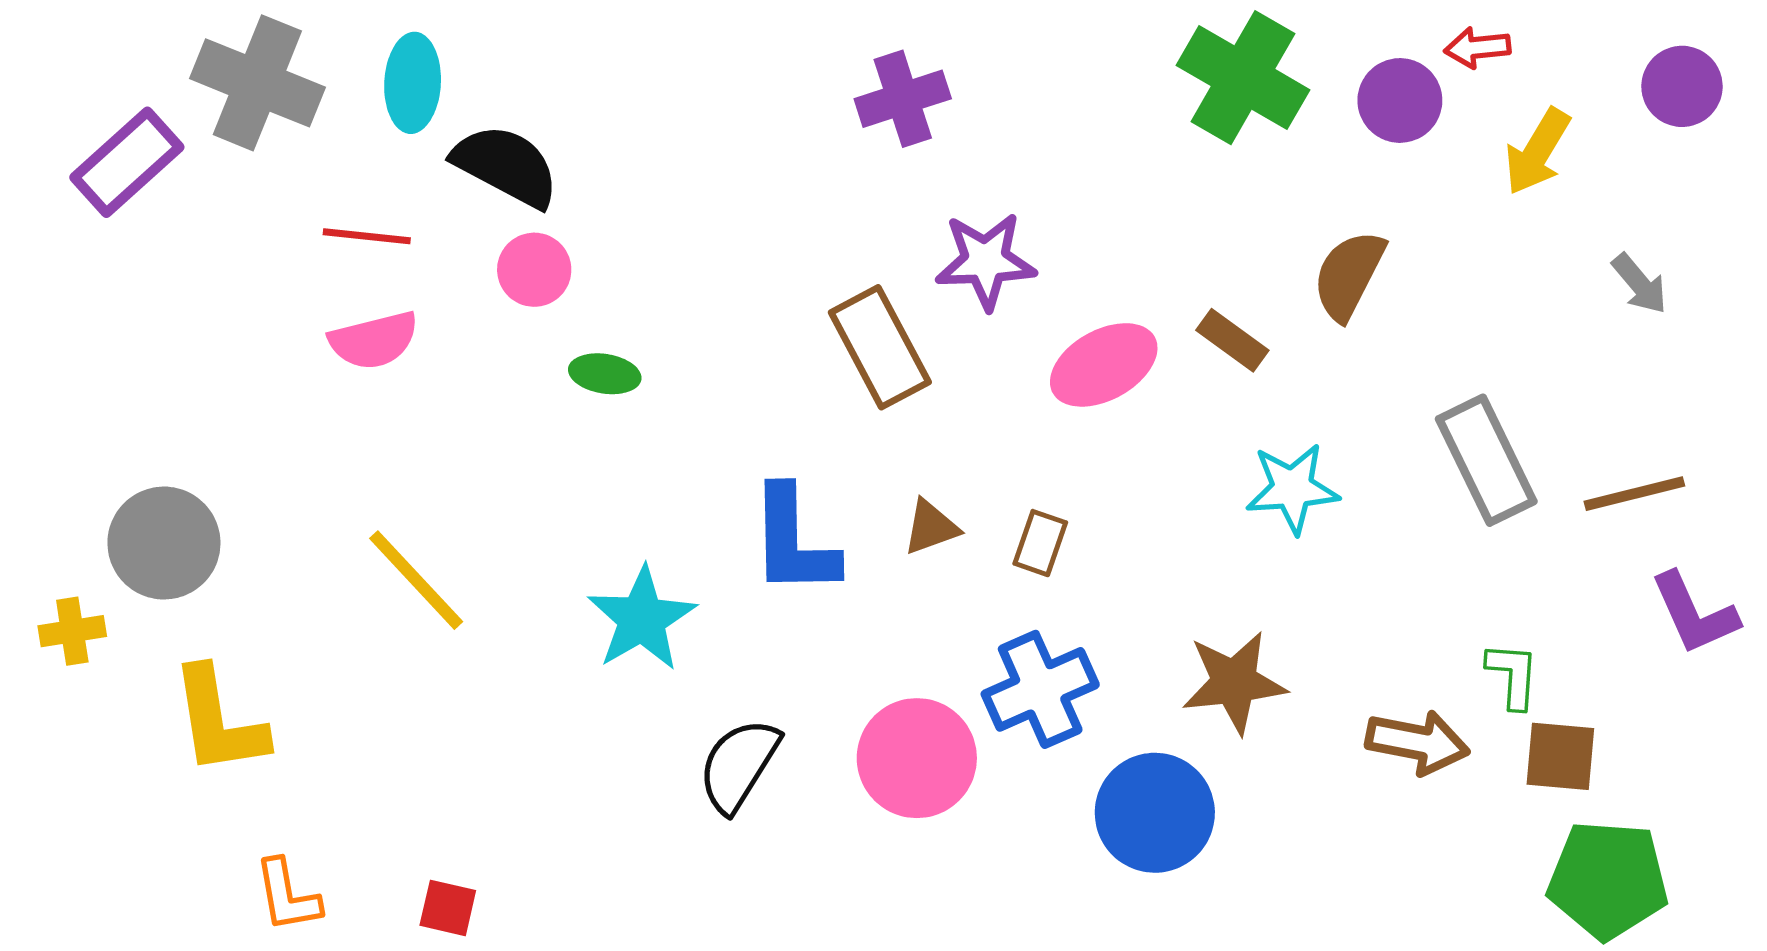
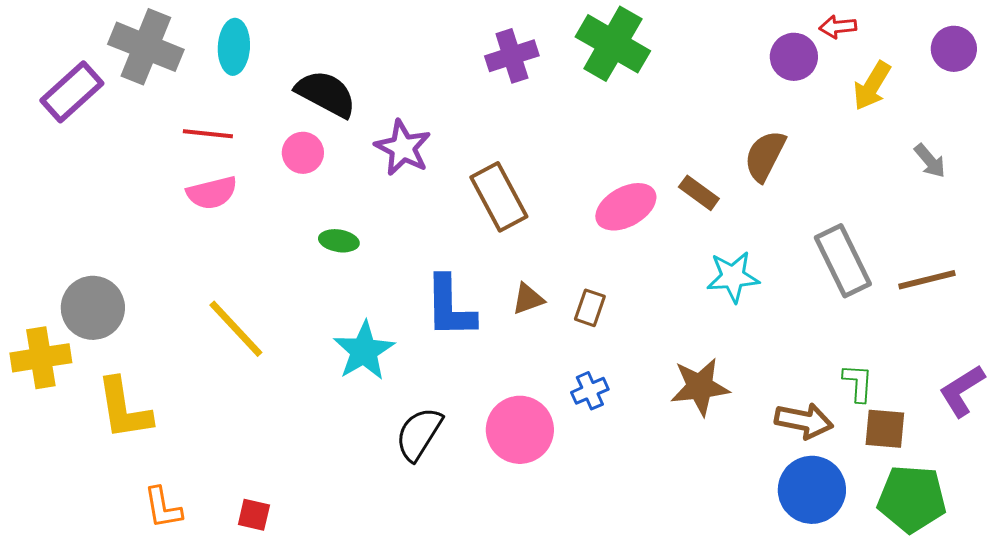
green cross: (1243, 78) -> (613, 44), moved
black semicircle: (506, 166) -> (326, 94), moved
purple star: (986, 261) -> (403, 148), moved, turned 30
green ellipse: (605, 374) -> (339, 241), moved
purple L-shape: (1694, 614) -> (962, 391), moved, turned 82
yellow cross: (72, 631) -> (41, 358), size x1.6
blue cross: (1040, 689) -> (590, 391), size x0.6
blue circle: (1155, 813) -> (812, 490), moved

